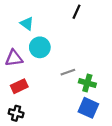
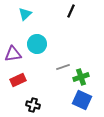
cyan triangle: (27, 24) -> (25, 14), moved, turned 40
green cross: (87, 83) -> (81, 77), turned -35
black cross: (16, 113) -> (33, 105), moved

